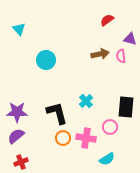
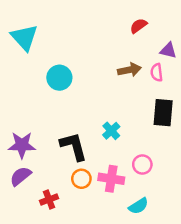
cyan triangle: (19, 29) -> (24, 37), size x1.6
black rectangle: (126, 107) -> (163, 113), moved
red cross: (21, 162) -> (49, 199), moved

